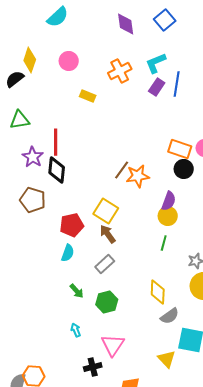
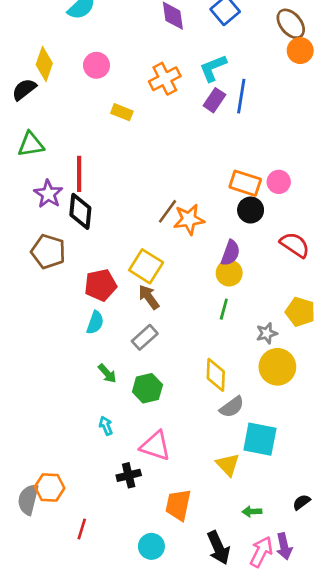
pink triangle: (113, 345) -> (155, 446), turned -45

